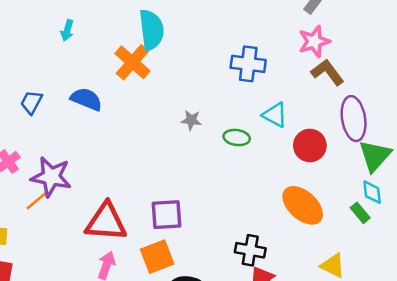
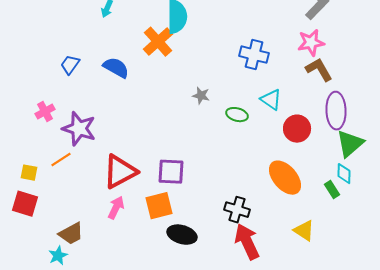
orange line: (37, 200) -> (61, 160), moved
red triangle: (106, 222) -> (120, 172), turned -39

